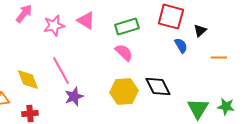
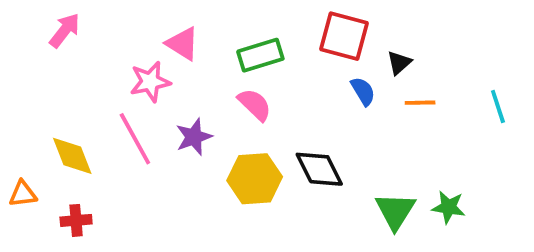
pink star: (54, 26) -> (150, 82), moved
orange line: (219, 58) -> (420, 103), moved
purple star: (74, 97) -> (194, 137), moved

